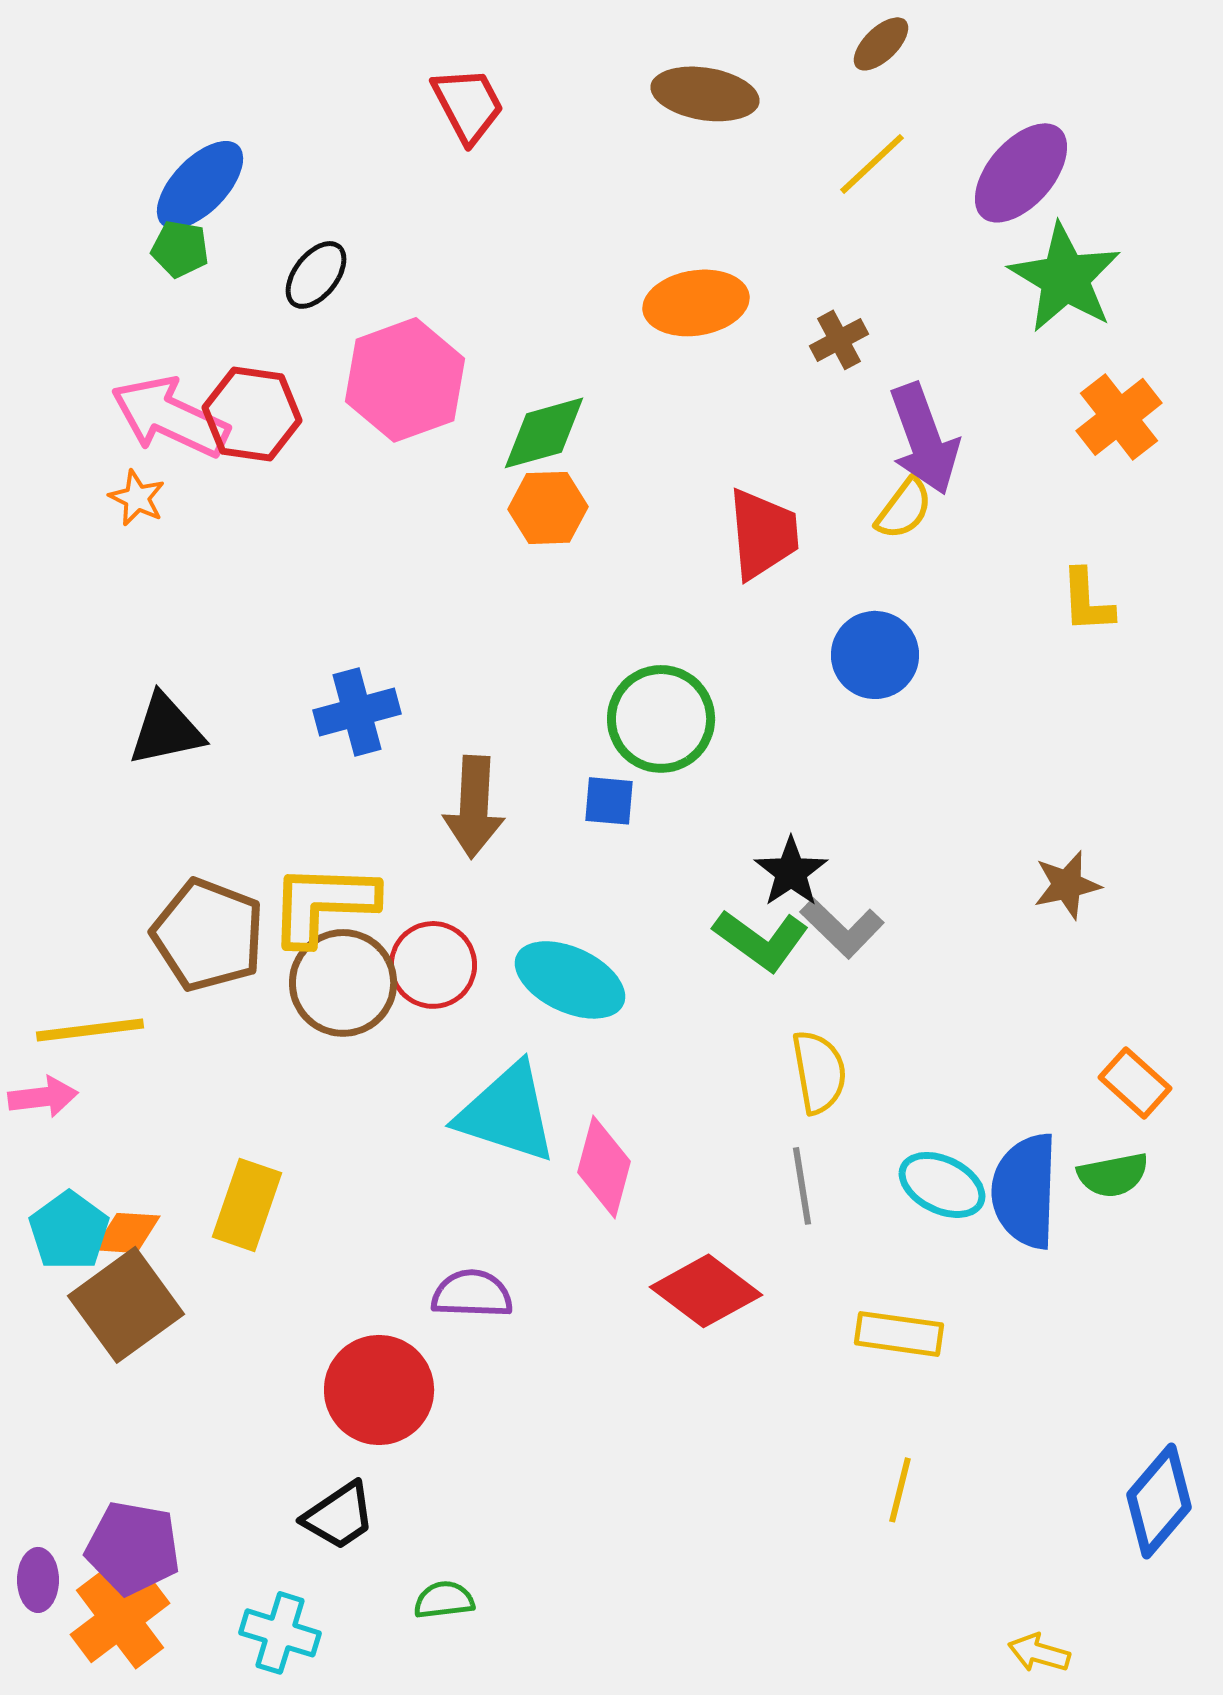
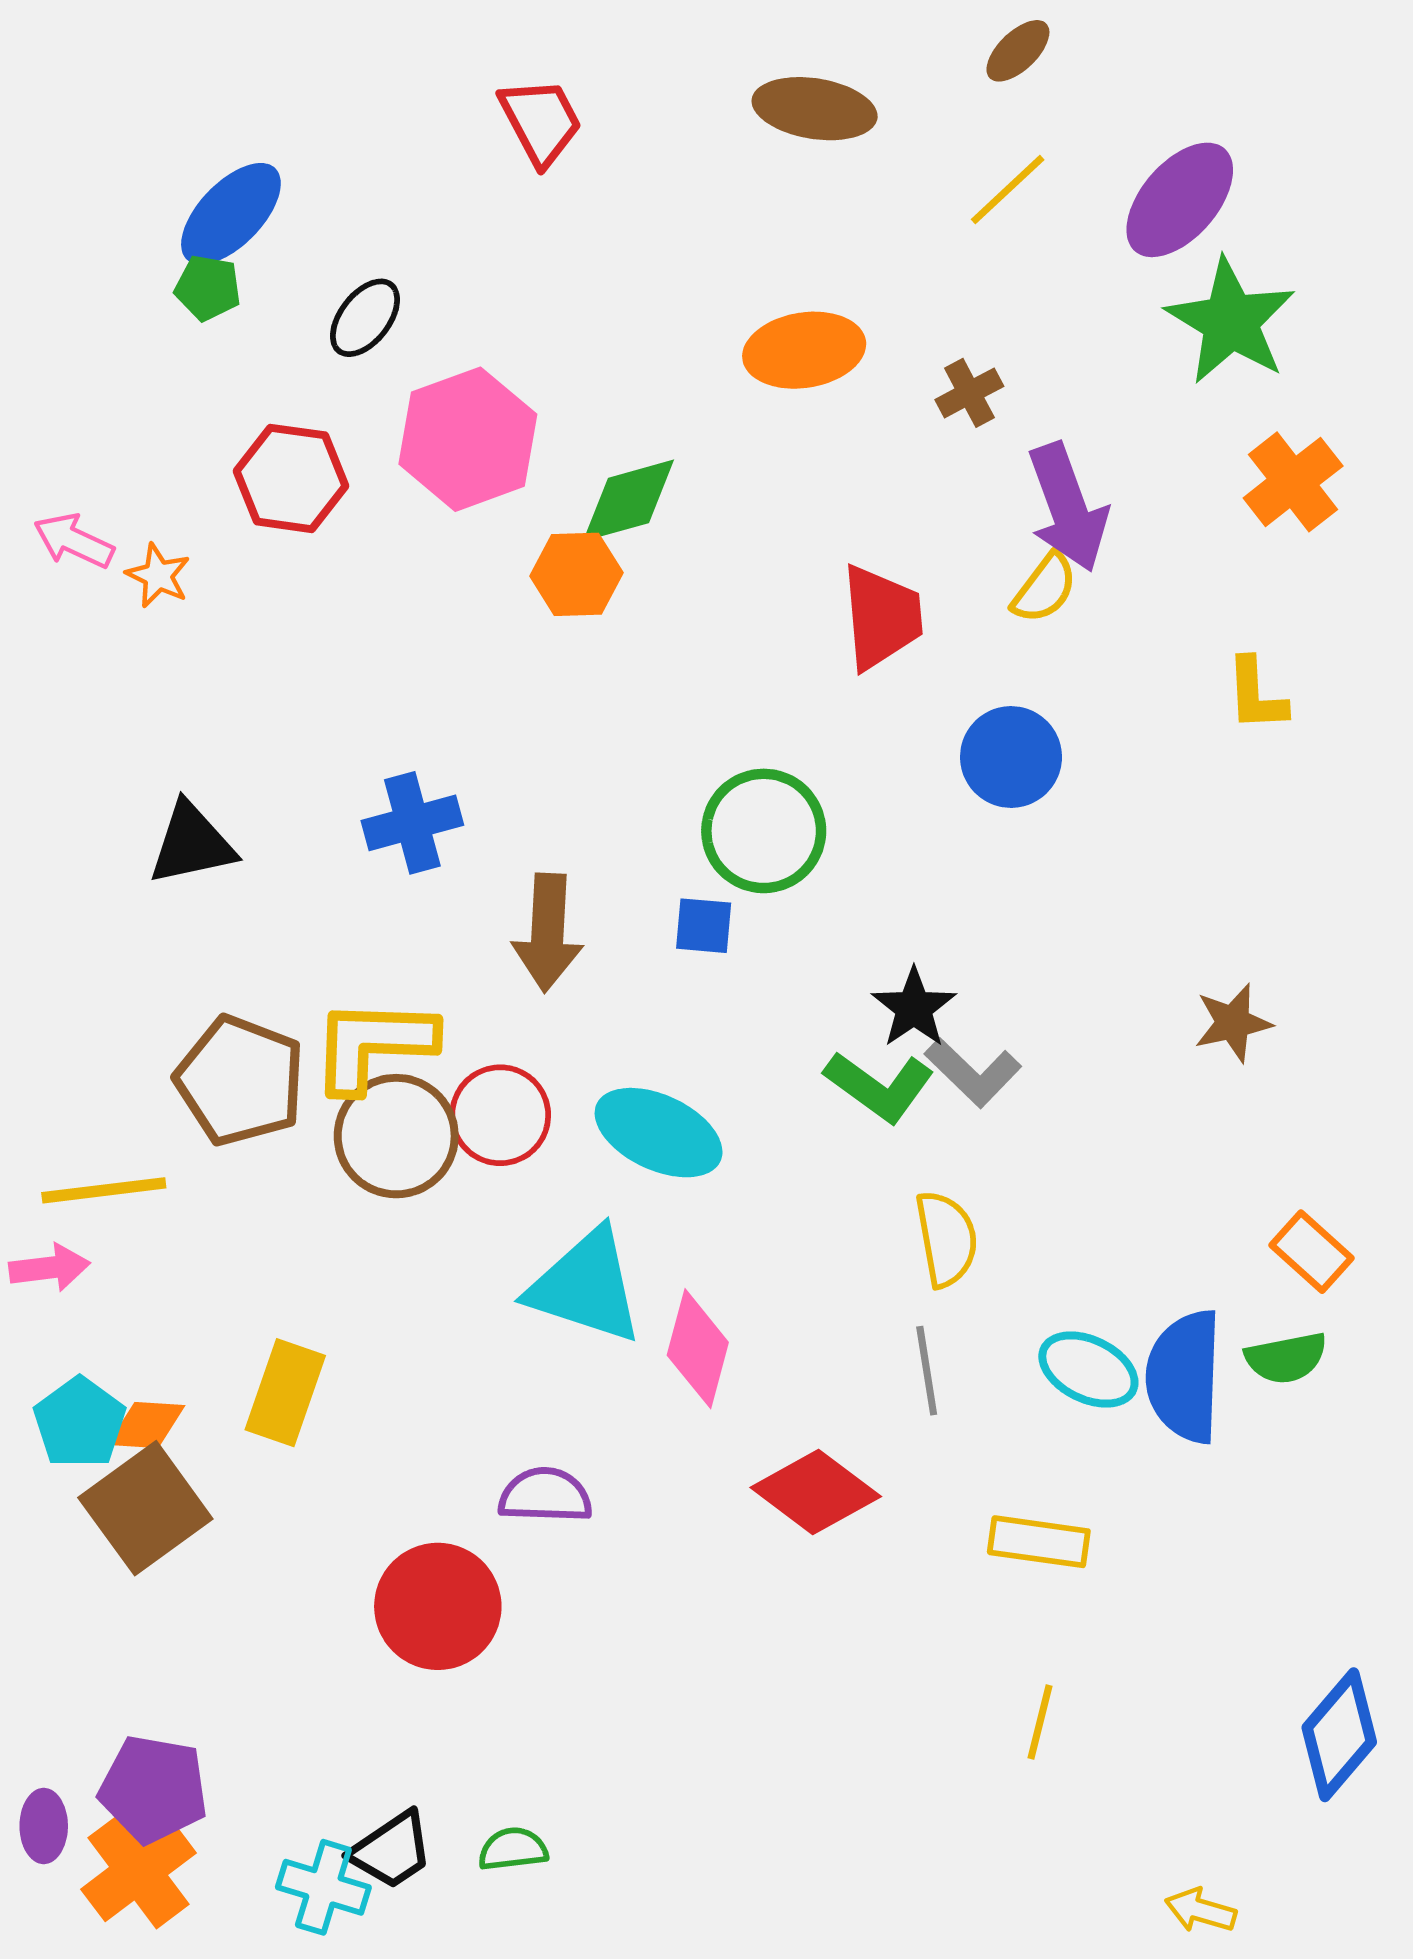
pink arrow: (170, 417) -> (74, 541), moved, size x0.6
orange hexagon: (548, 508) -> (576, 574), moved
black trapezoid: (339, 1516) -> (392, 1850), moved

